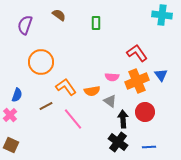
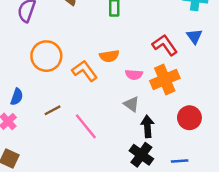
blue triangle: (161, 75) -> (194, 36), moved
orange L-shape: (66, 87) -> (85, 71), moved
orange semicircle: (92, 91) -> (109, 56), moved
red circle: (145, 112) -> (189, 118), moved

